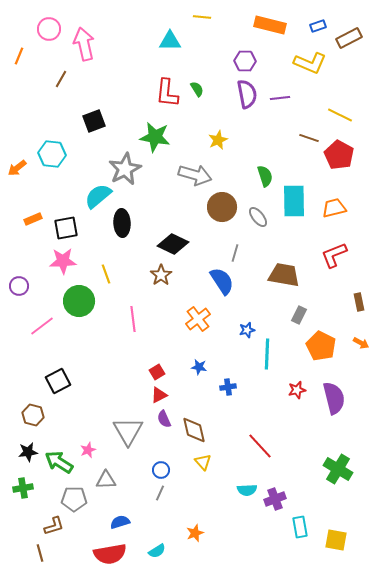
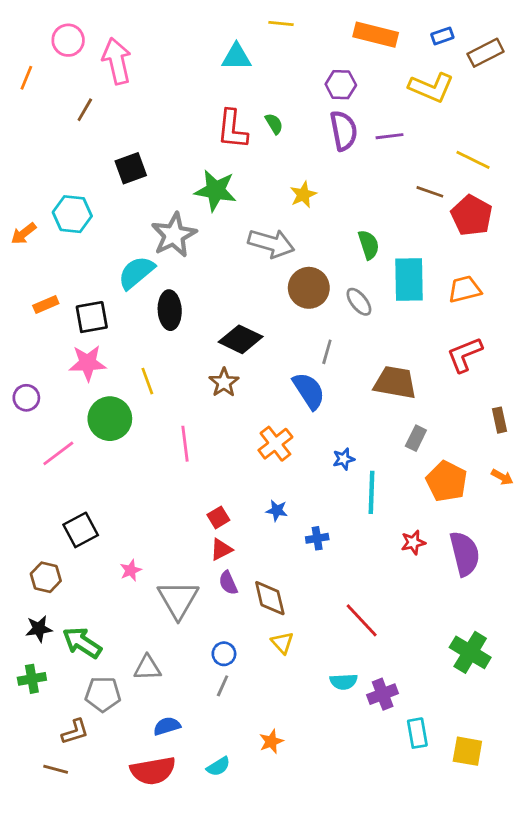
pink star: (88, 450) -> (131, 570), moved
brown line: (40, 553) -> (56, 769), turned -60

